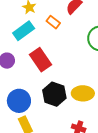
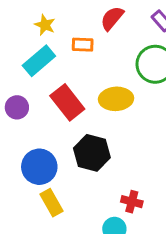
orange rectangle: (53, 22) -> (83, 45), turned -32
yellow ellipse: (83, 93) -> (116, 99), moved

